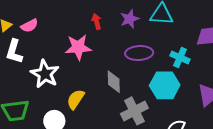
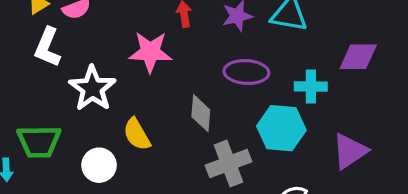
cyan cross: (180, 58) -> (311, 86), turned -30
yellow semicircle: (76, 99) -> (137, 134), turned -70

